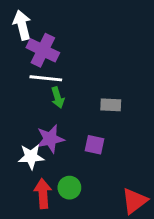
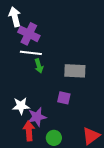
gray rectangle: (111, 105) -> (75, 71), size x1.5
purple star: (50, 139) -> (37, 117), moved
green circle: (69, 188) -> (54, 138), moved

